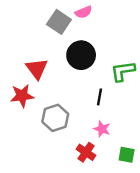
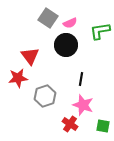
pink semicircle: (84, 12) -> (70, 23), moved
green L-shape: (123, 71) -> (100, 31), moved
pink star: (102, 129) -> (83, 105), size x1.5

